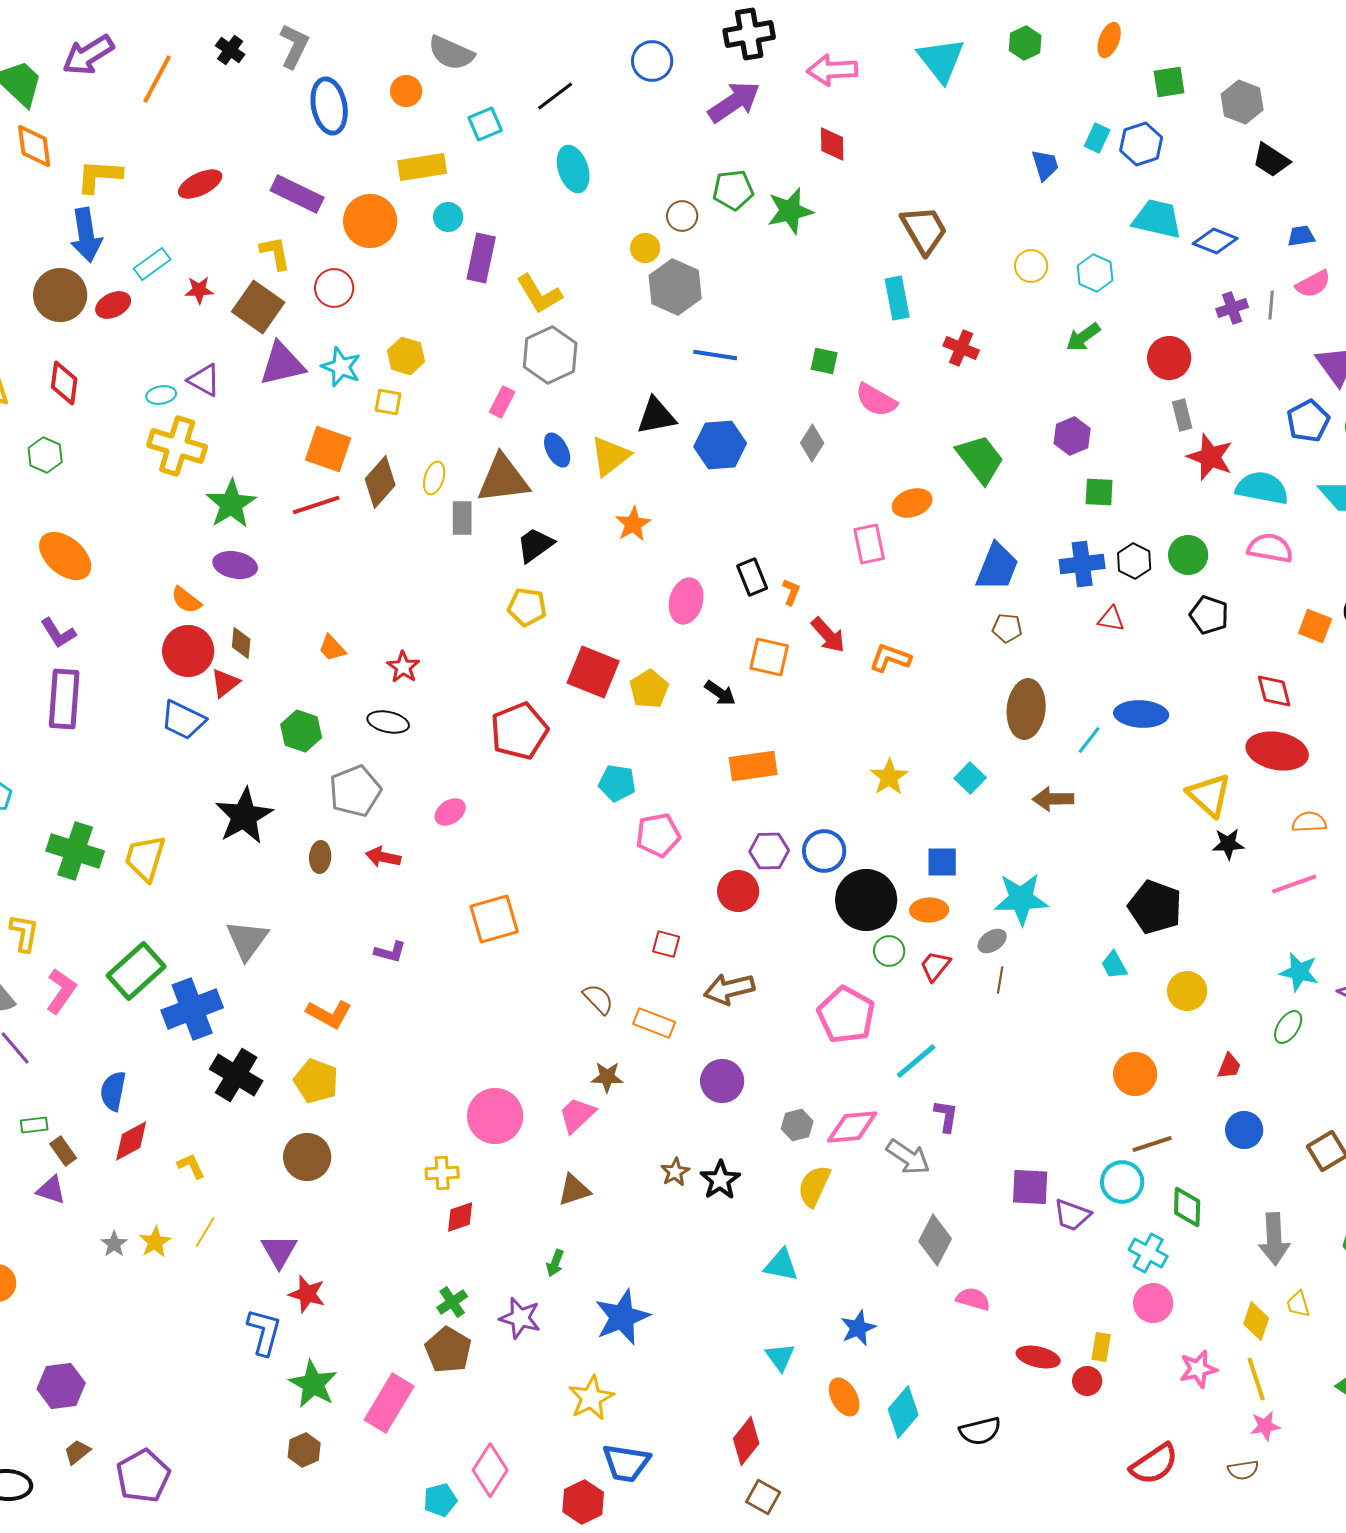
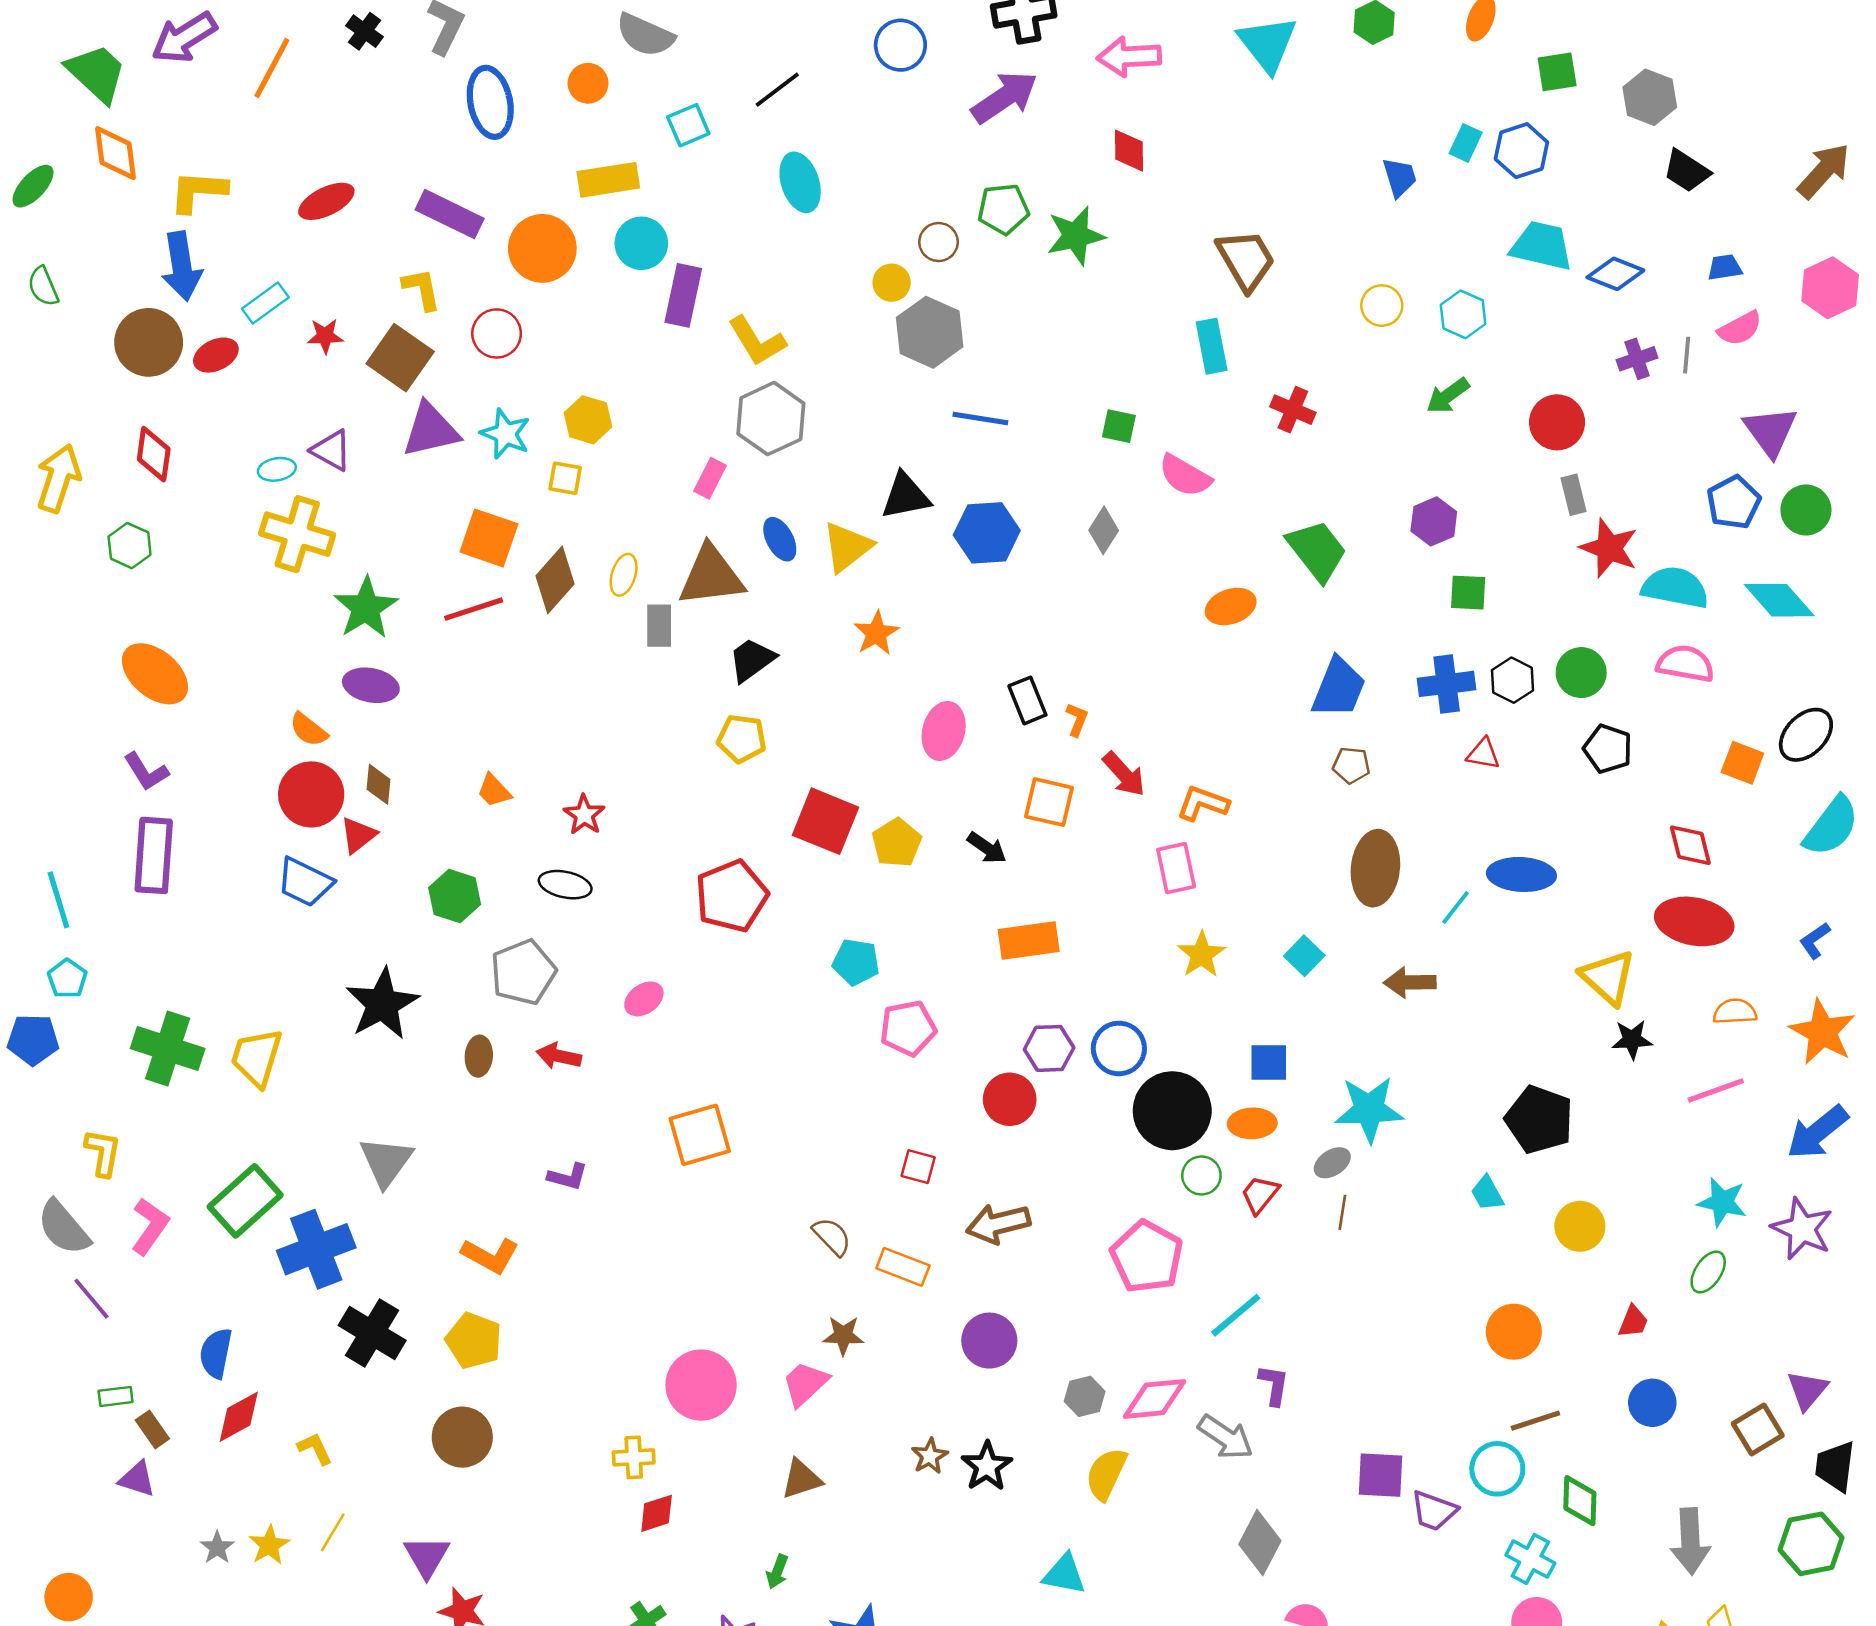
cyan circle: (448, 217) -> (641, 243), size x1.4
pink rectangle: (869, 544) -> (1176, 868), moved

